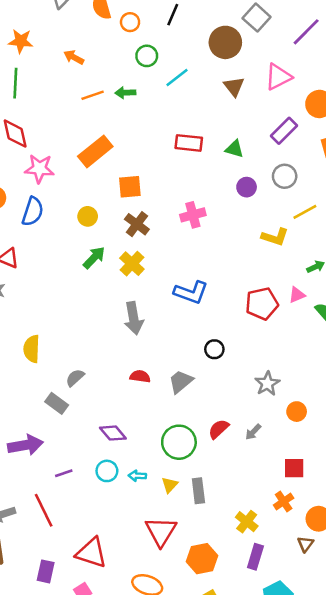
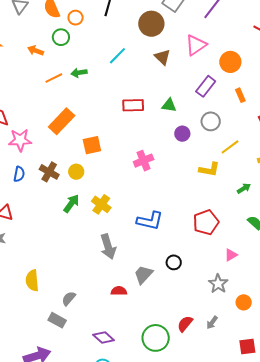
green circle: (147, 56) -> (61, 37), moved
blue semicircle: (33, 212) -> (19, 174), size x0.7
yellow circle: (88, 216) -> (76, 172), moved
brown cross: (137, 224) -> (49, 172), moved
pink triangle: (297, 295) -> (231, 255), moved
gray trapezoid: (181, 382) -> (143, 275), moved

